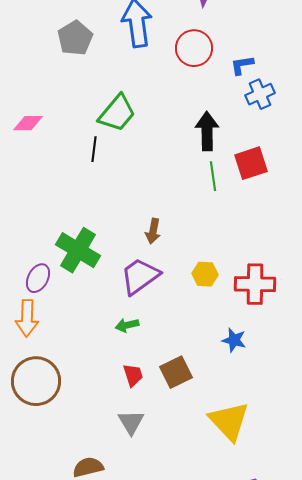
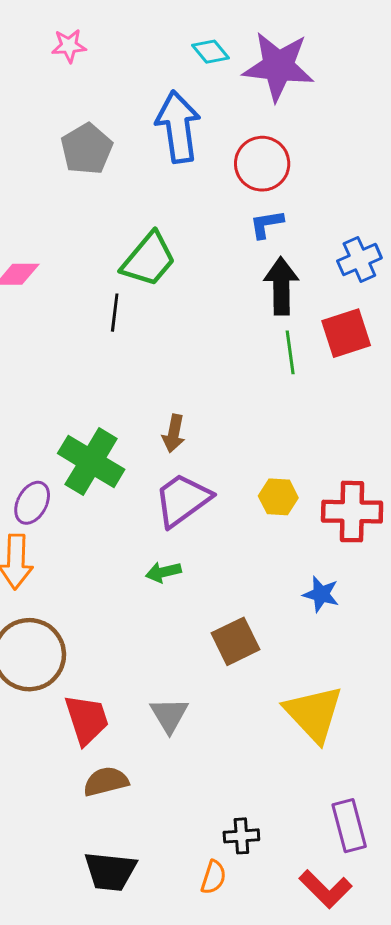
blue L-shape: (242, 65) -> (267, 224), moved
blue cross: (260, 94) -> (359, 259), moved
brown arrow: (153, 231) -> (174, 433), moved
red trapezoid: (133, 375) -> (87, 720), moved, size x1.5

